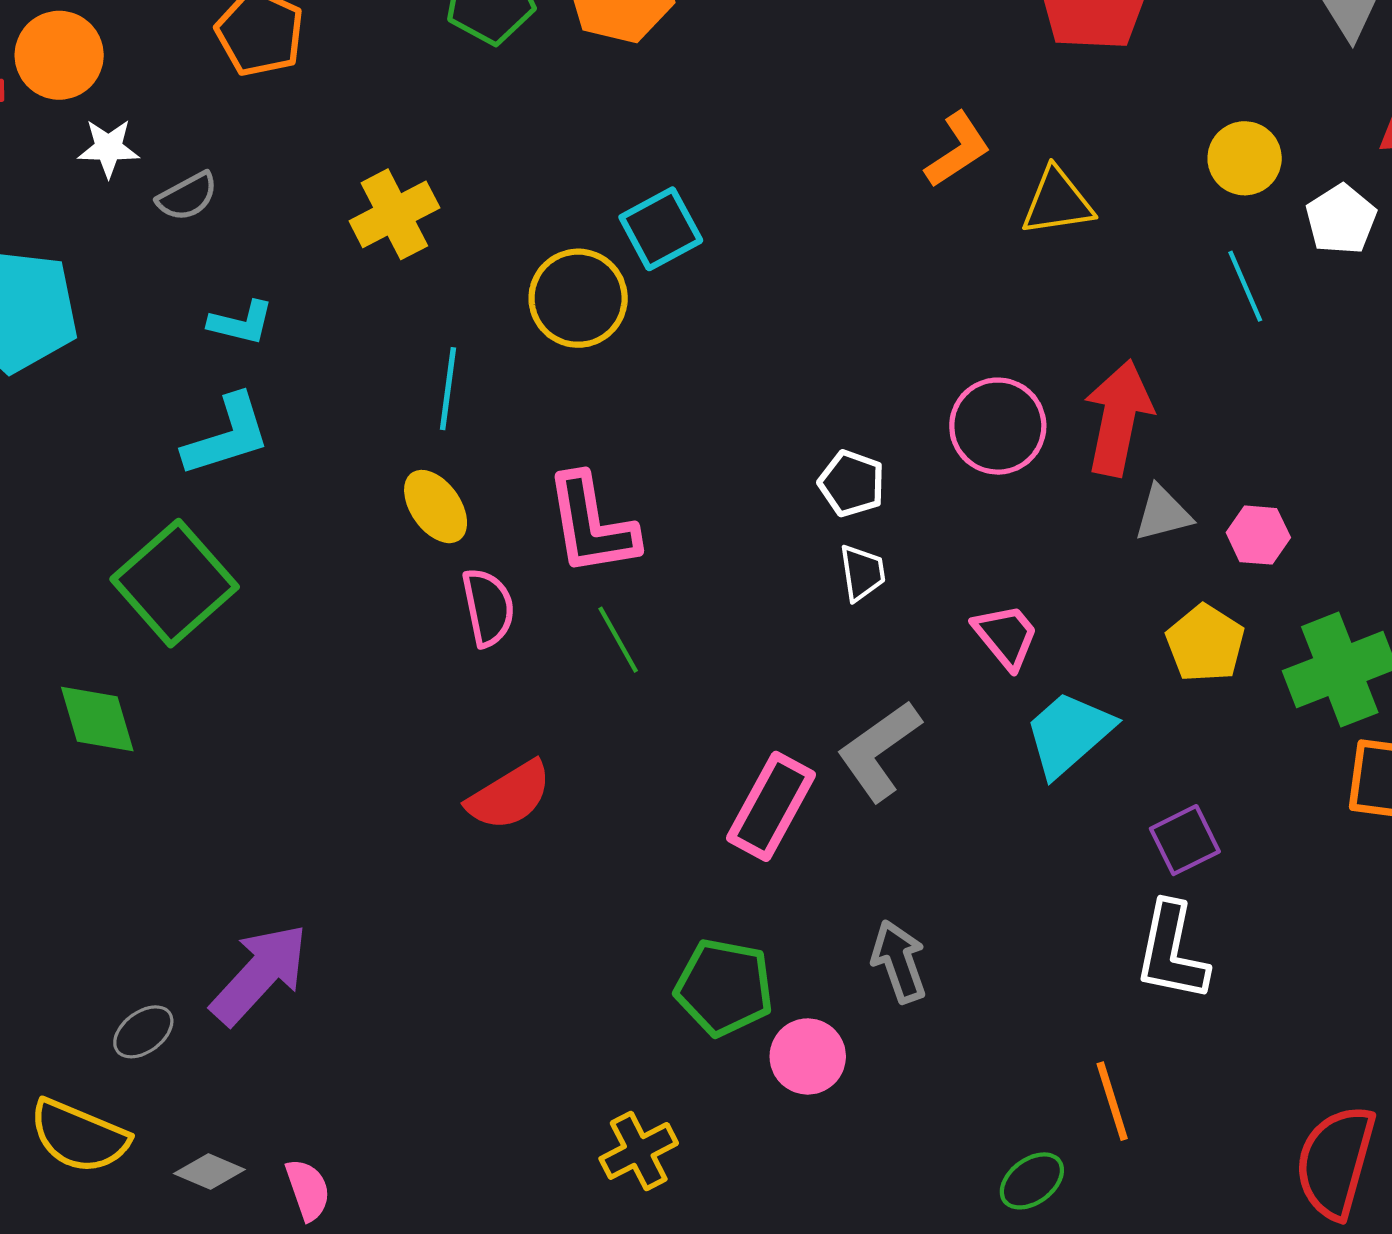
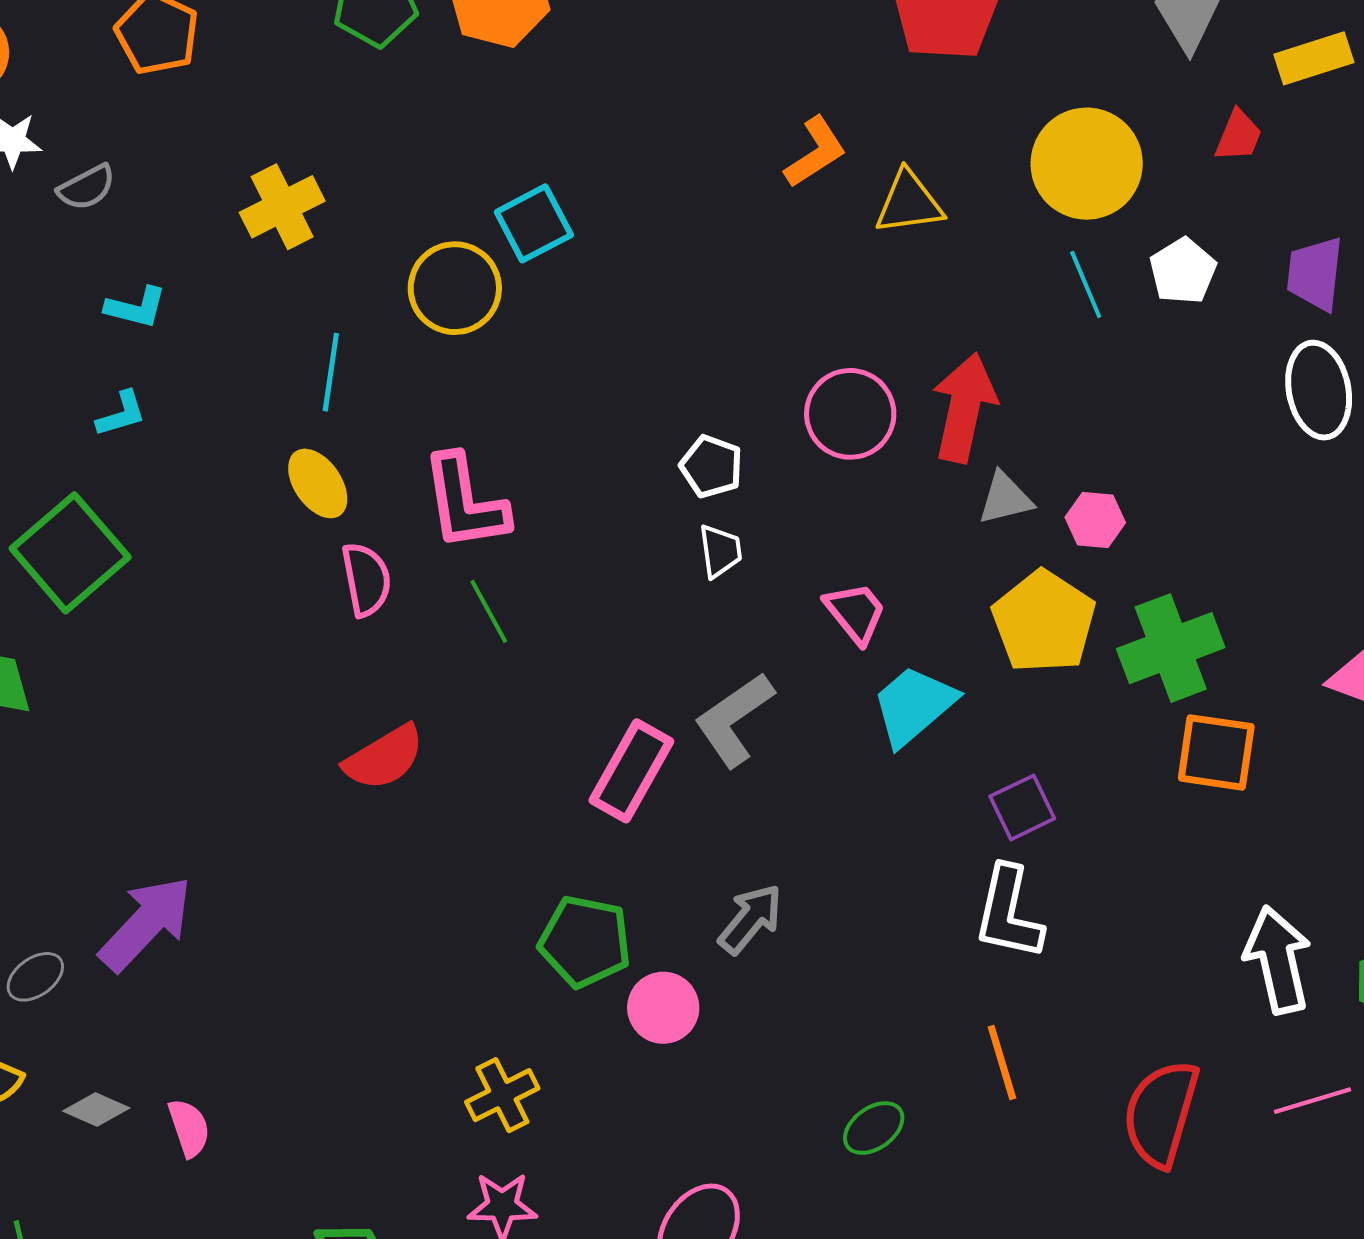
yellow circle: (1245, 158) -> (1087, 164), size x1.6
white pentagon: (1341, 219) -> (1183, 271), moved
cyan L-shape: (227, 436) -> (121, 414), size x0.6
yellow pentagon: (1205, 643) -> (1044, 622), size x1.4
gray arrow: (899, 961) -> (750, 919), turned 58
orange line: (1112, 1101) -> (1002, 1063), moved

